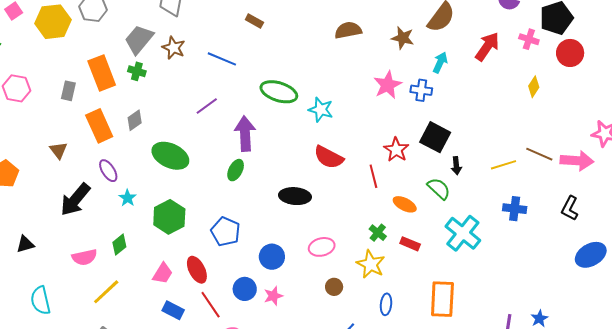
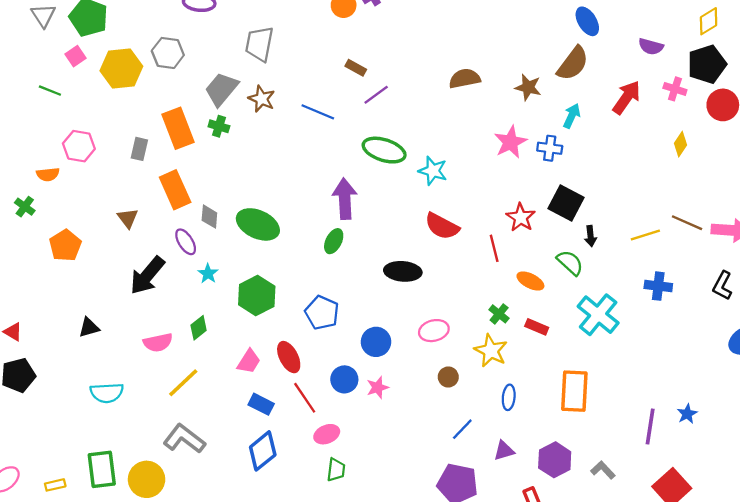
purple line: (207, 106) -> (376, 95), moved
gray diamond: (135, 120) -> (209, 217), moved, turned -50
cyan semicircle: (40, 300) -> (107, 393), turned -80

